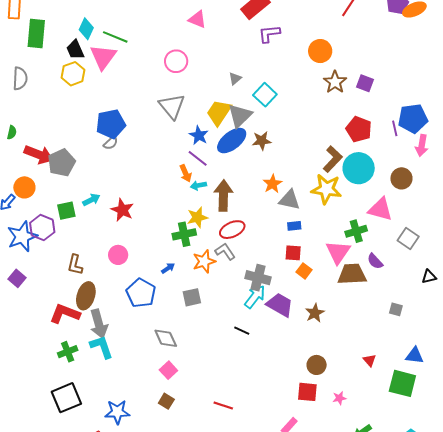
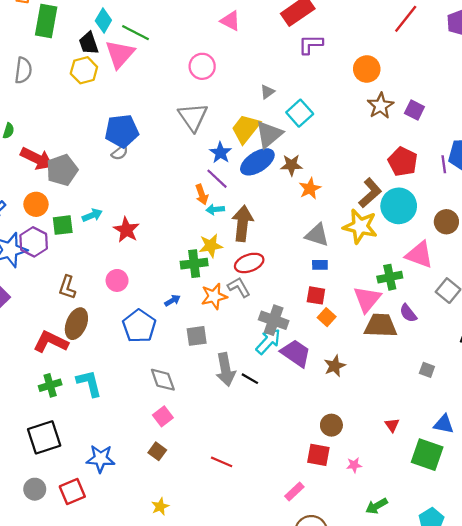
orange star: (272, 184) -> (310, 188), moved
orange circle: (24, 187) -> (36, 204), moved
gray arrow: (99, 324) -> (226, 370), moved

